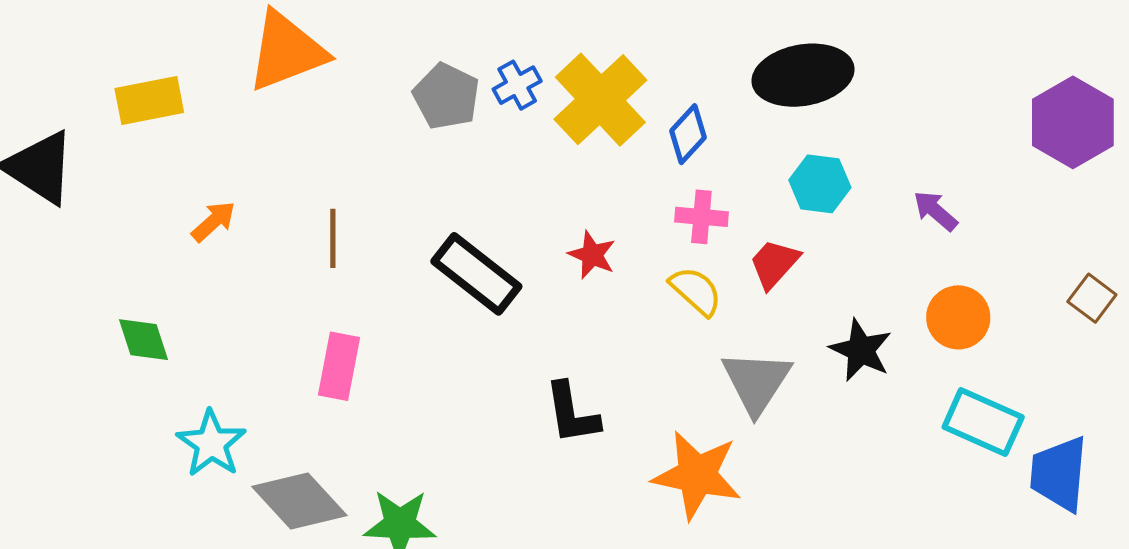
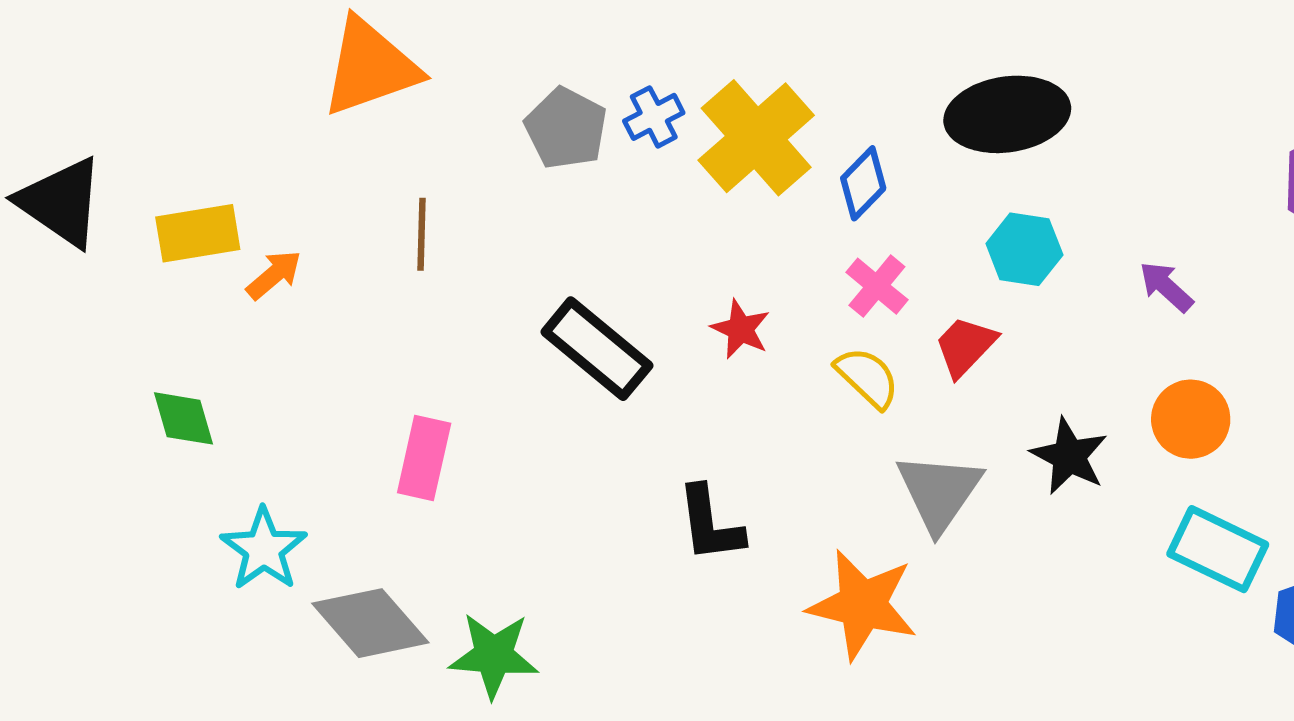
yellow rectangle: (149, 101) -> (198, 233), moved
pink cross: (701, 217) -> (877, 286), turned 33
brown line: (333, 238) -> (421, 234), moved

